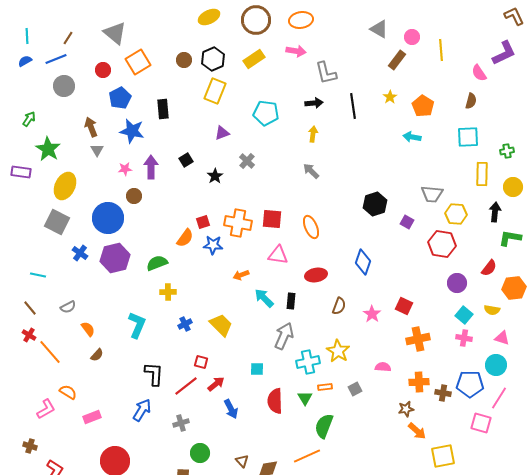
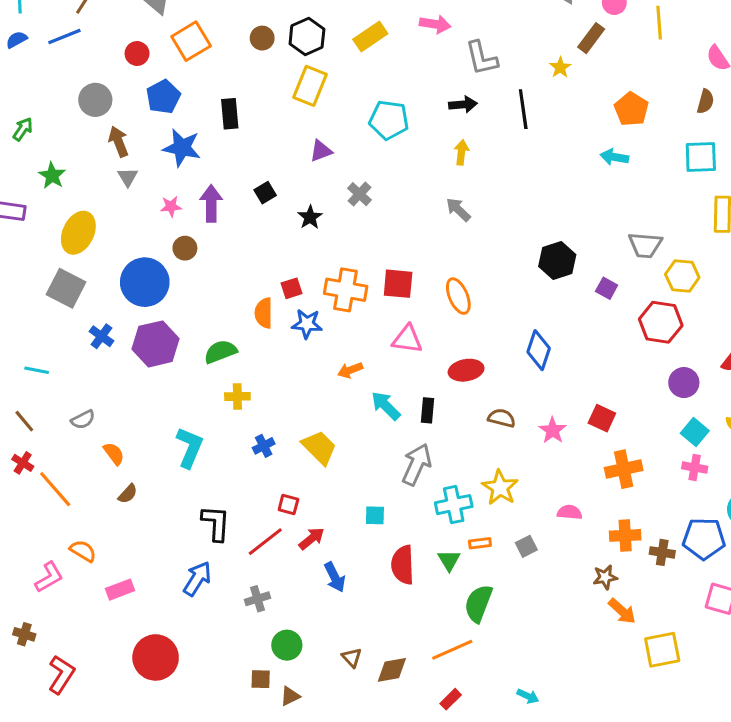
gray circle: (64, 86) -> (95, 100), moved
yellow star: (390, 97) -> (560, 67), moved
green star: (48, 149) -> (52, 176), size x0.7
orange semicircle: (185, 238) -> (264, 313), turned 144
brown semicircle: (339, 306) -> (502, 418), turned -96

